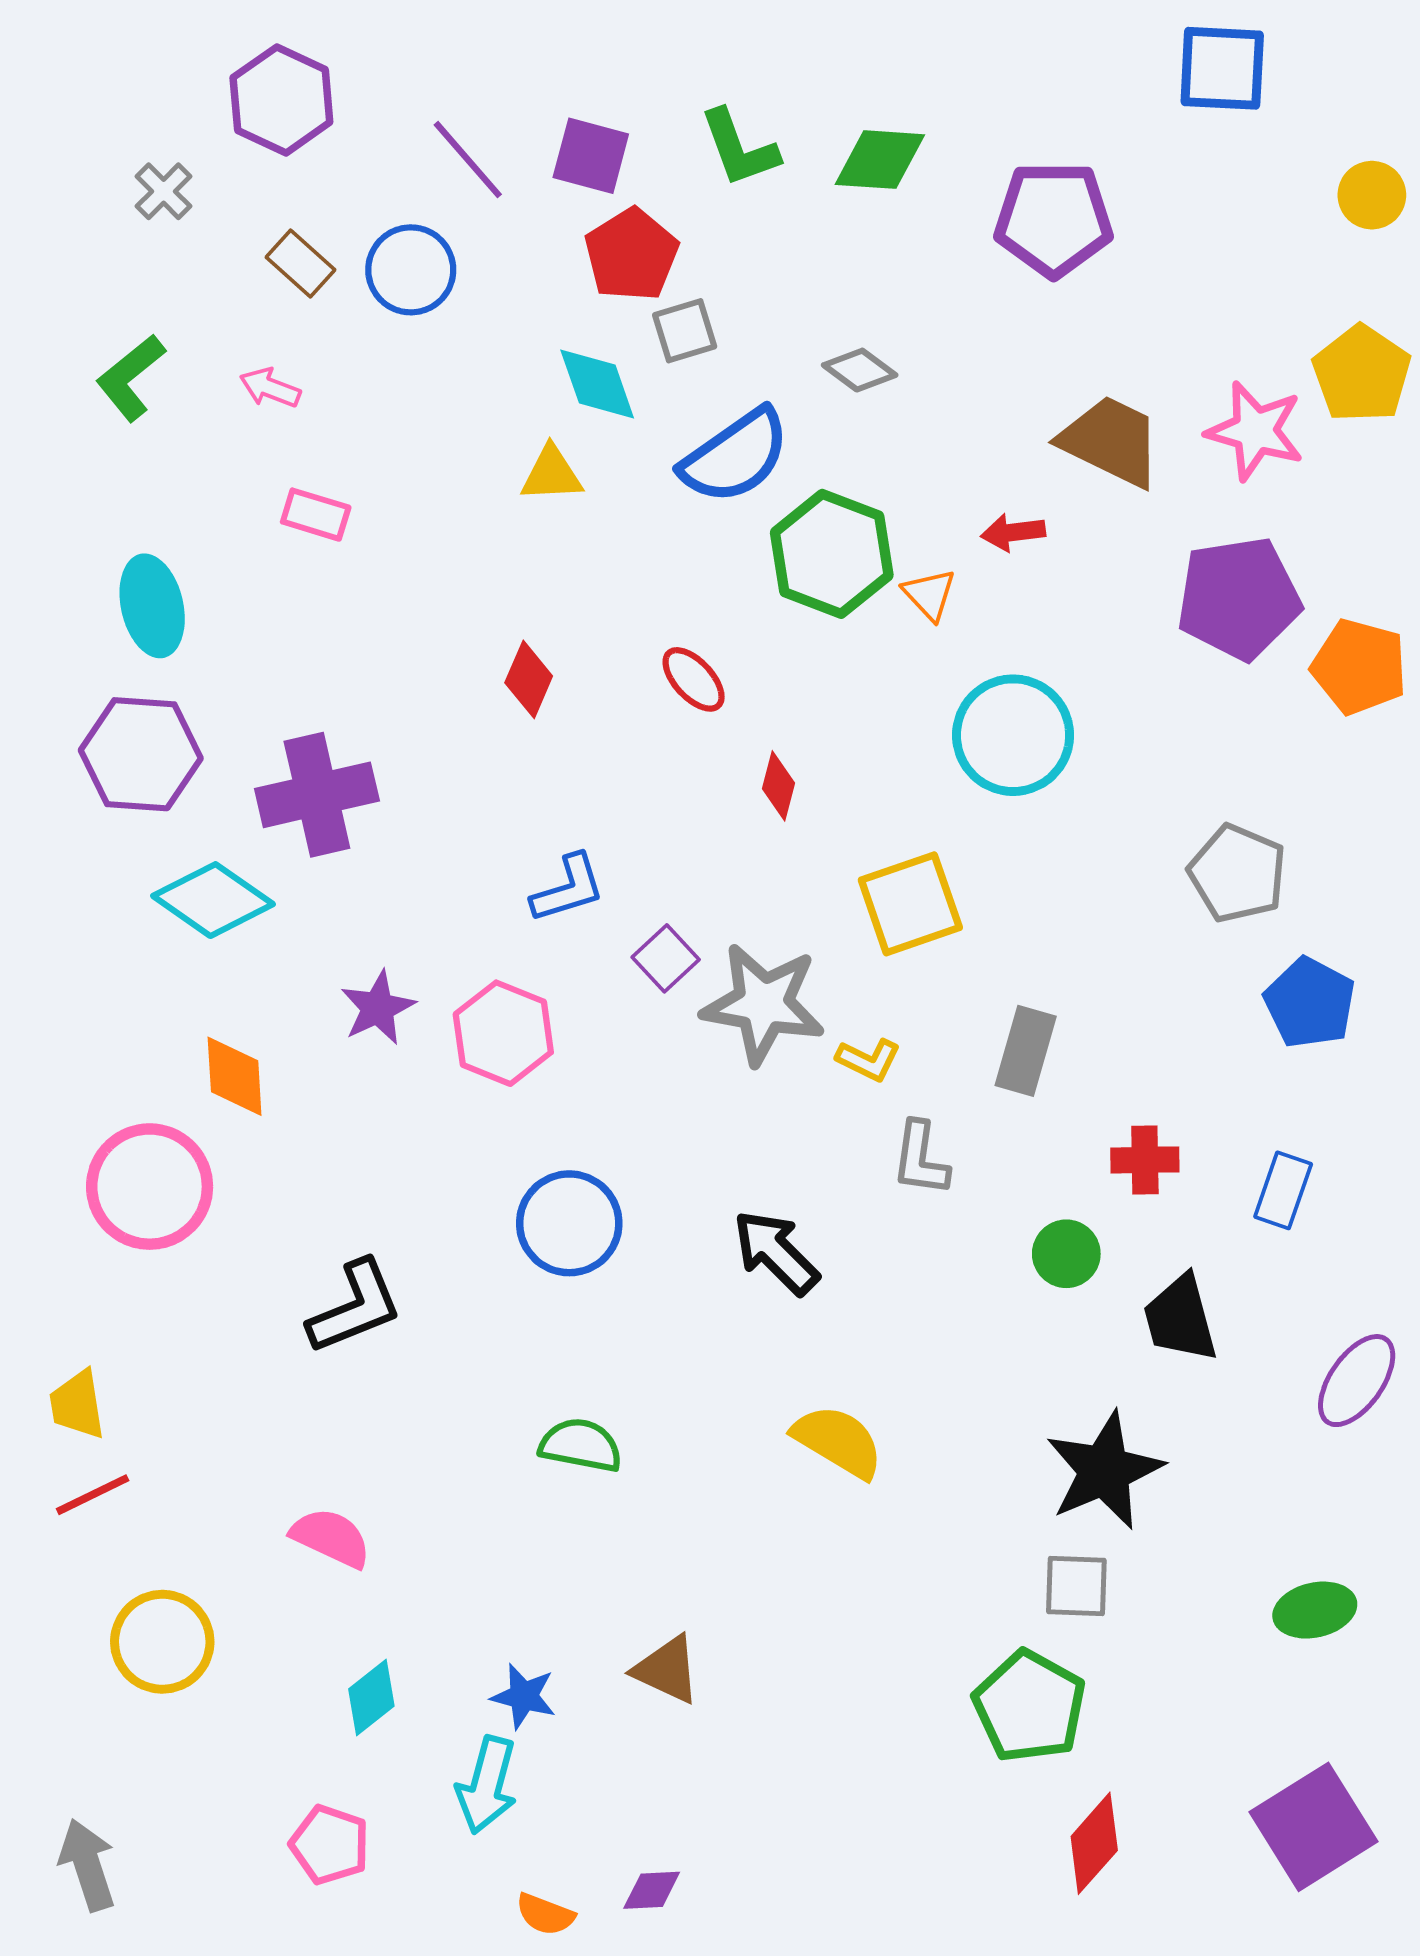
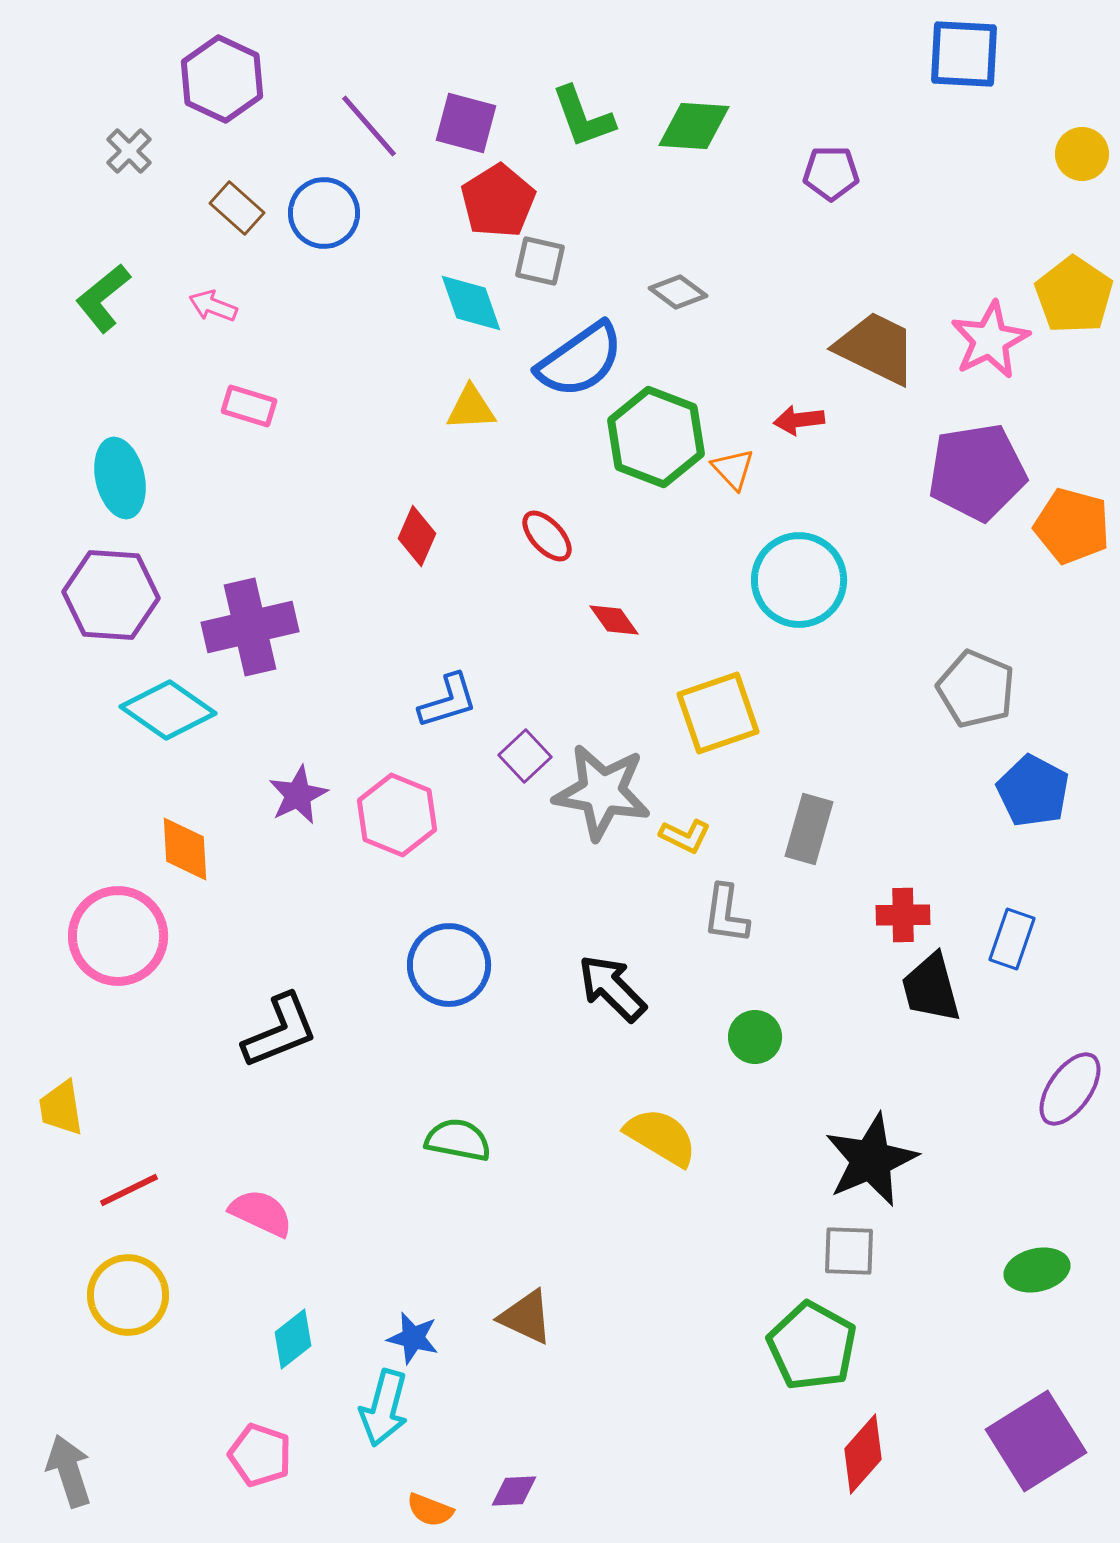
purple pentagon: (1054, 219) -> (831, 173), size x0.6
gray square: (685, 331) -> (540, 261), turned 30
pink star: (1255, 431) -> (990, 340), turned 30
yellow triangle: (552, 474) -> (471, 408), moved
red diamond: (778, 786) -> (614, 620), turned -50
green circle: (1066, 1254) -> (755, 1037), moved
black trapezoid: (1180, 1318) -> (931, 988), moved
red line: (93, 1495) -> (129, 1190), moved

